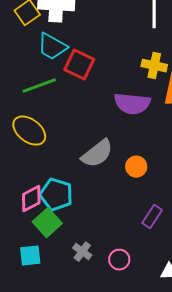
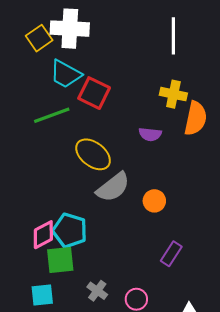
purple semicircle: (132, 104) -> (150, 134), size x0.6
yellow ellipse: (29, 131) -> (93, 154), moved
green square: (47, 223) -> (60, 260), turned 36

